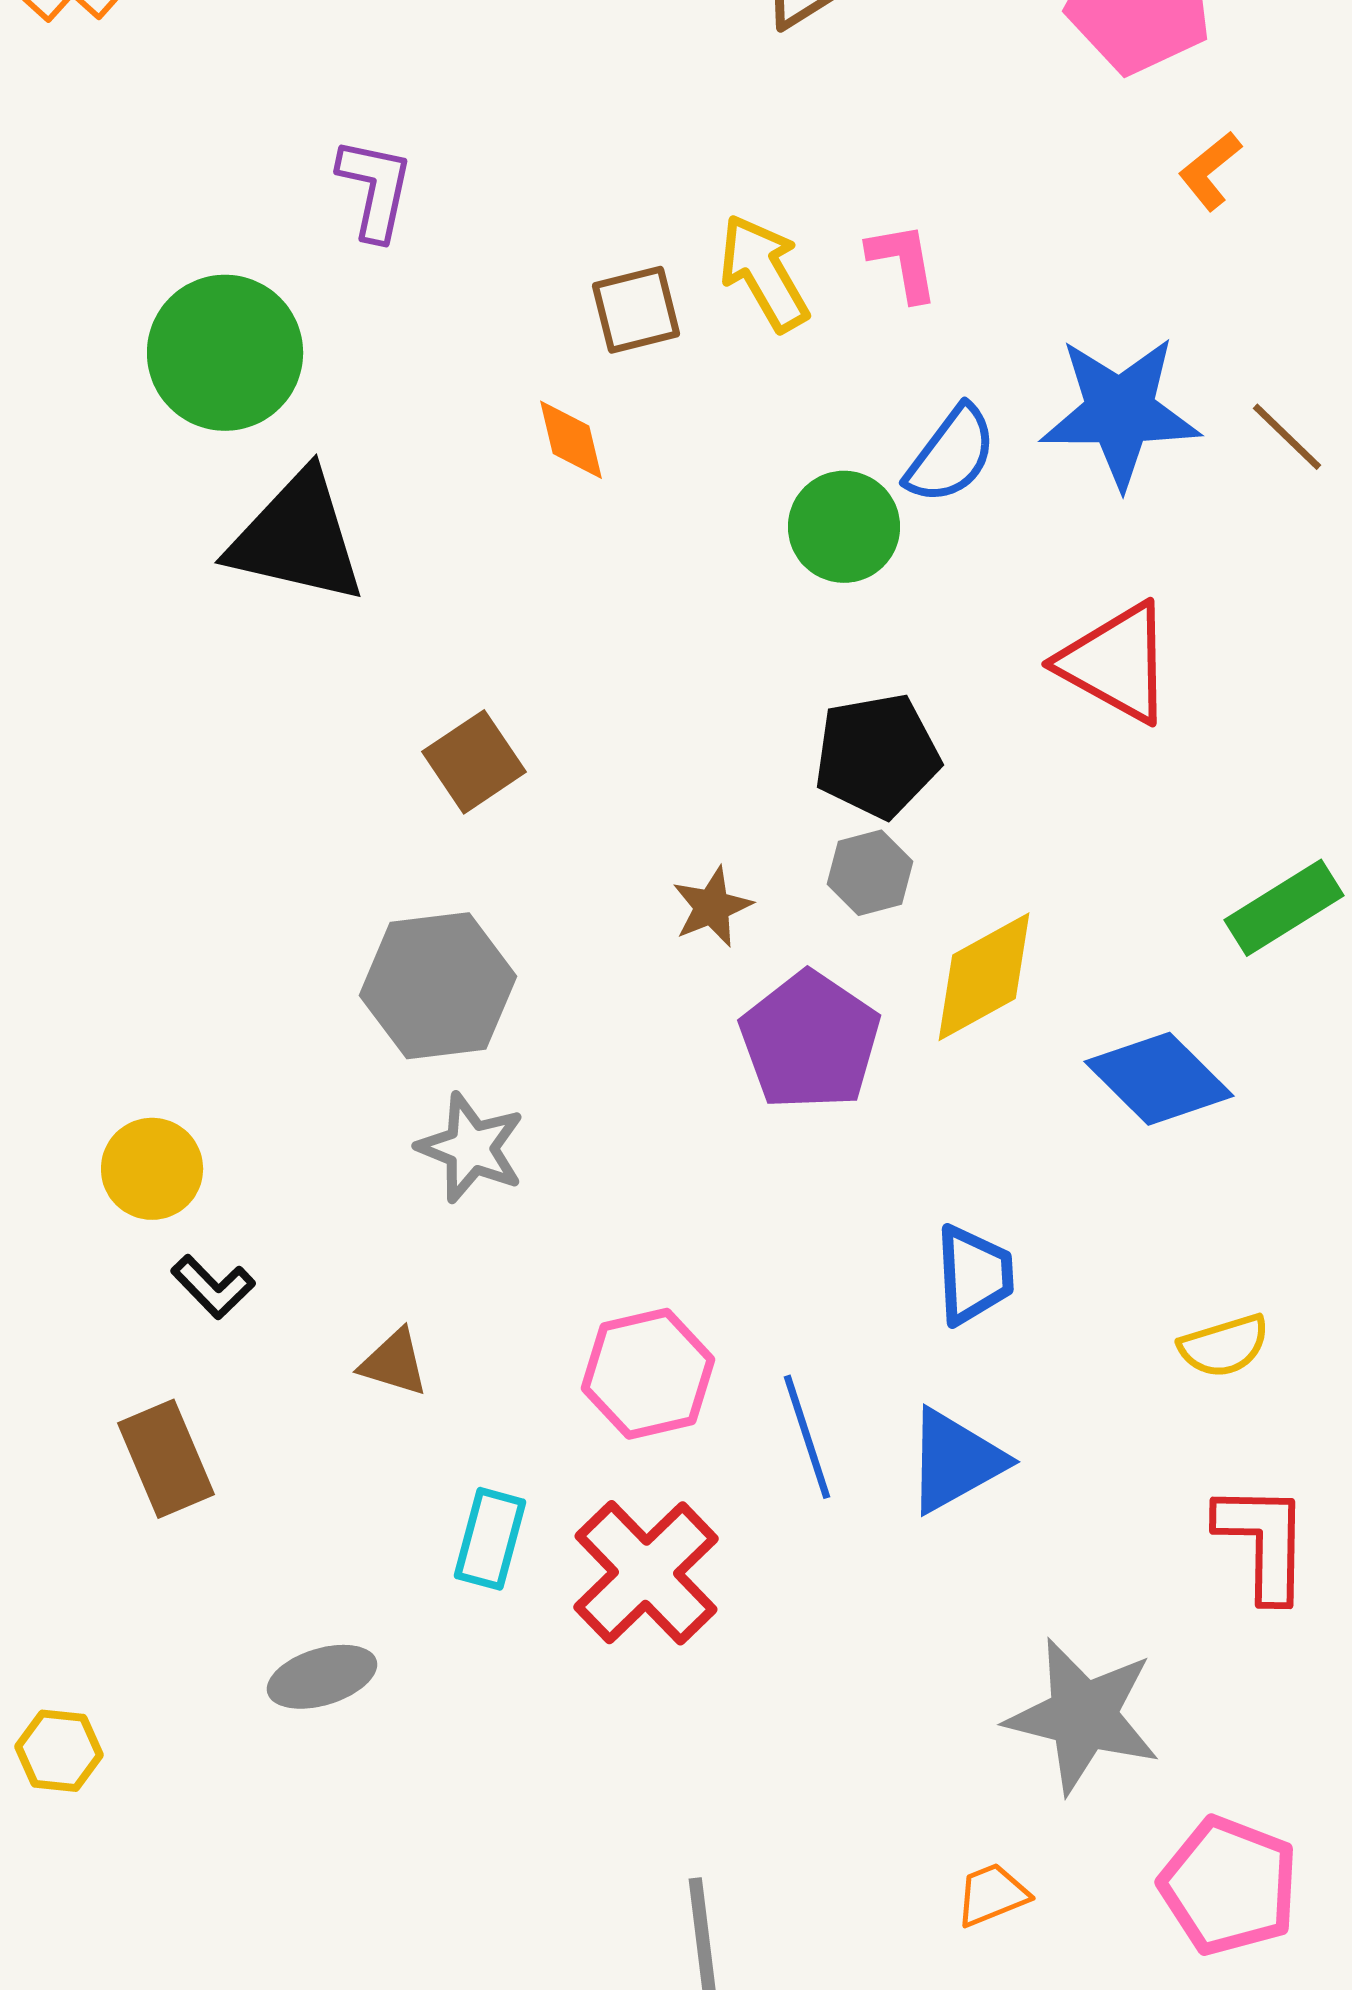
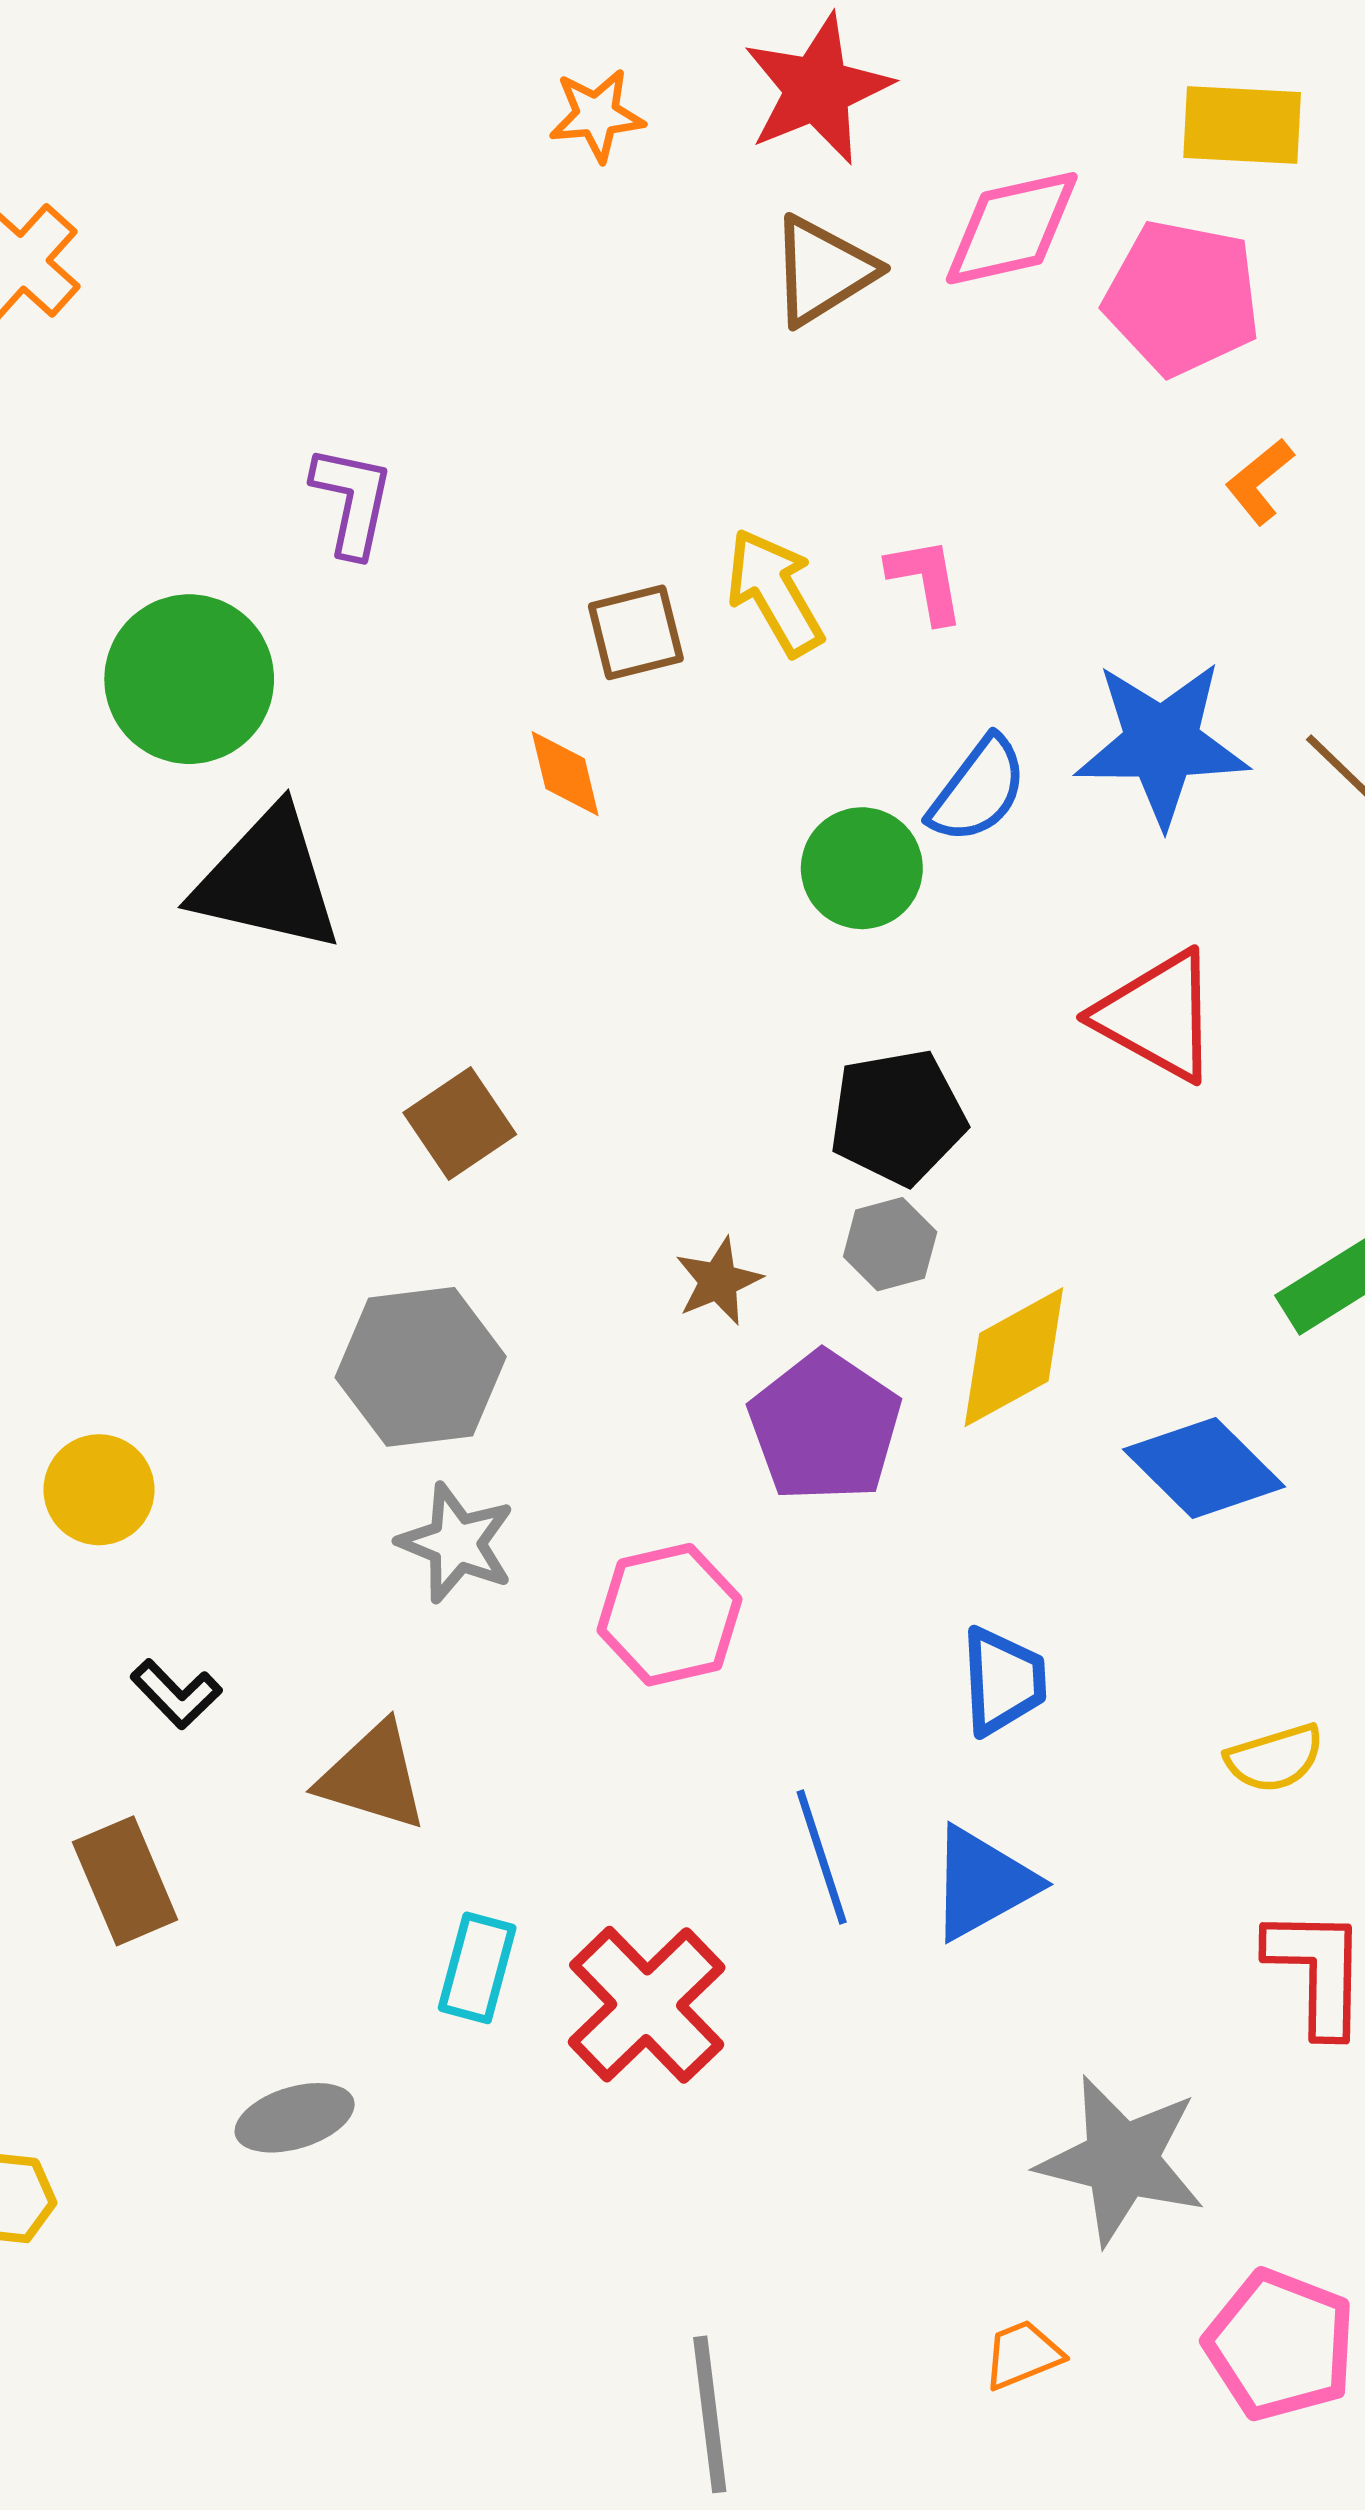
yellow circle: (152, 1169) -> (99, 1490), moved
brown triangle: (394, 1363) -> (373, 1777), size x1.5
pink hexagon: (648, 1374) -> (669, 1615), moved

